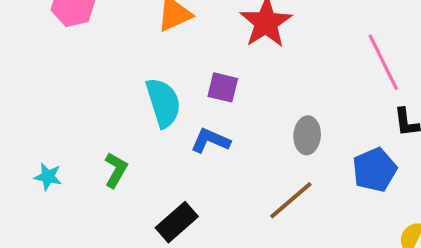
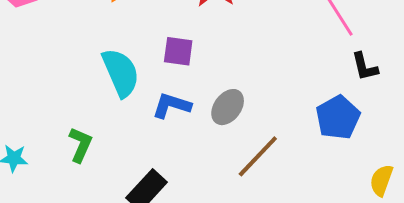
gray ellipse: (307, 135) -> (228, 107), moved, turned 39

